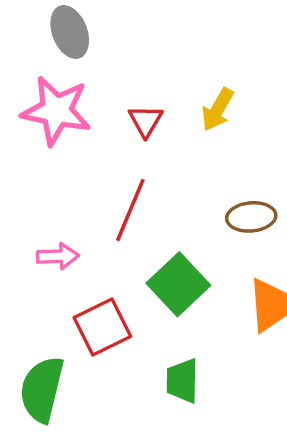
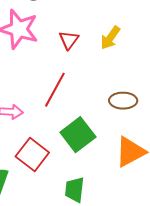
red square: (102, 327) -> (32, 155), turned -32

